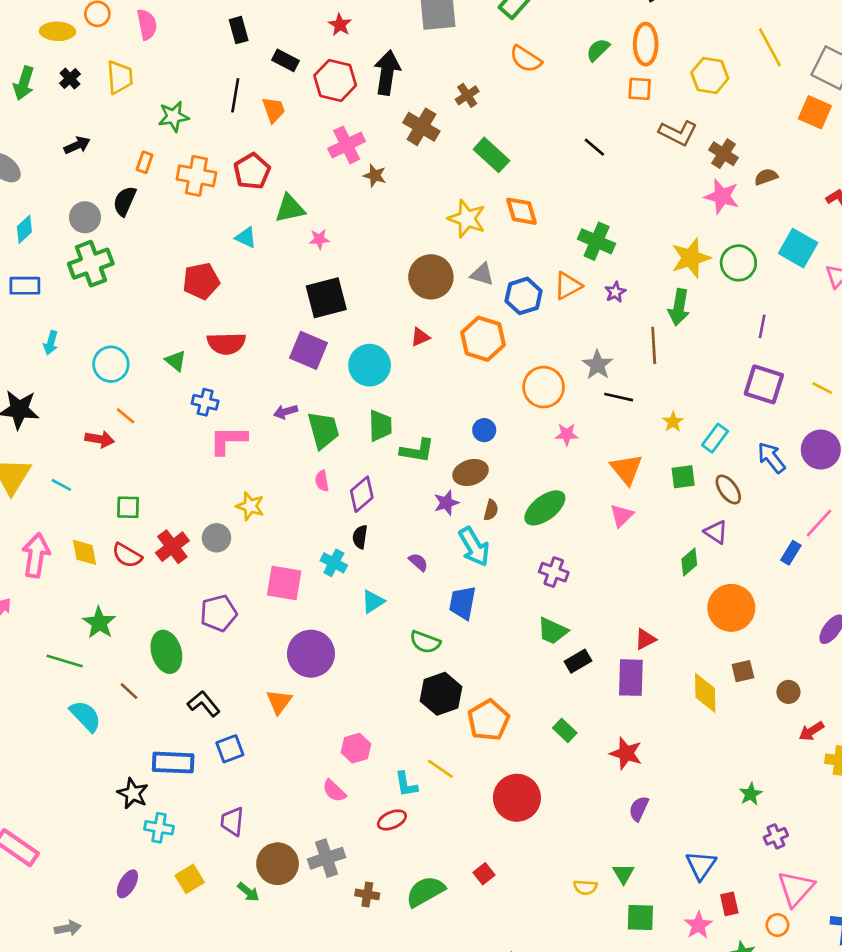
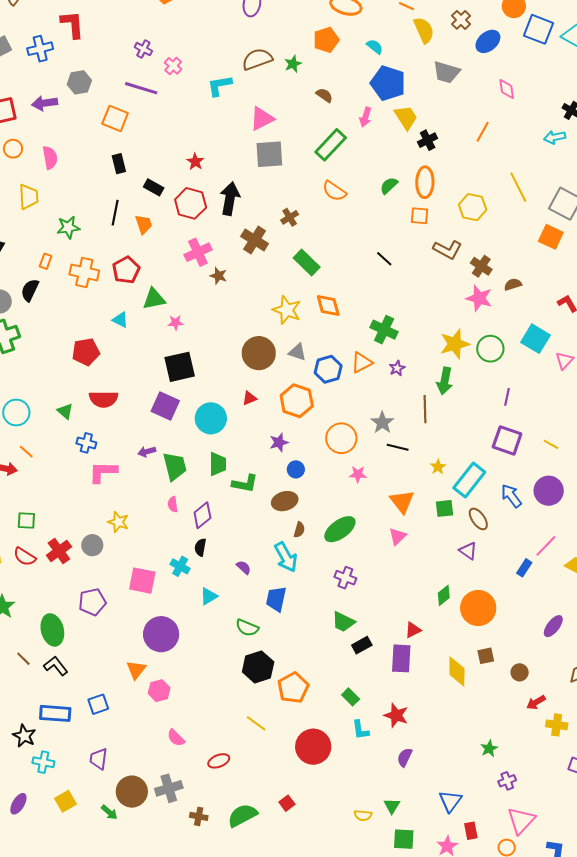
cyan rectangle: (715, 438) -> (469, 480), size x1.6
purple star: (446, 503) -> (279, 442), moved
green diamond: (689, 562) -> (444, 595), moved
black L-shape: (204, 704) -> (56, 666), moved
pink hexagon: (356, 748) -> (159, 691), moved
cyan L-shape: (406, 784) -> (360, 730), moved

